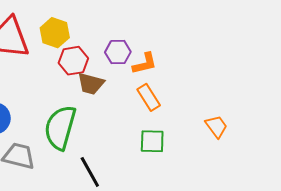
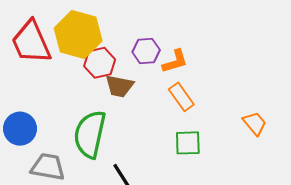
yellow hexagon: (55, 33) -> (78, 34), size x1.5

